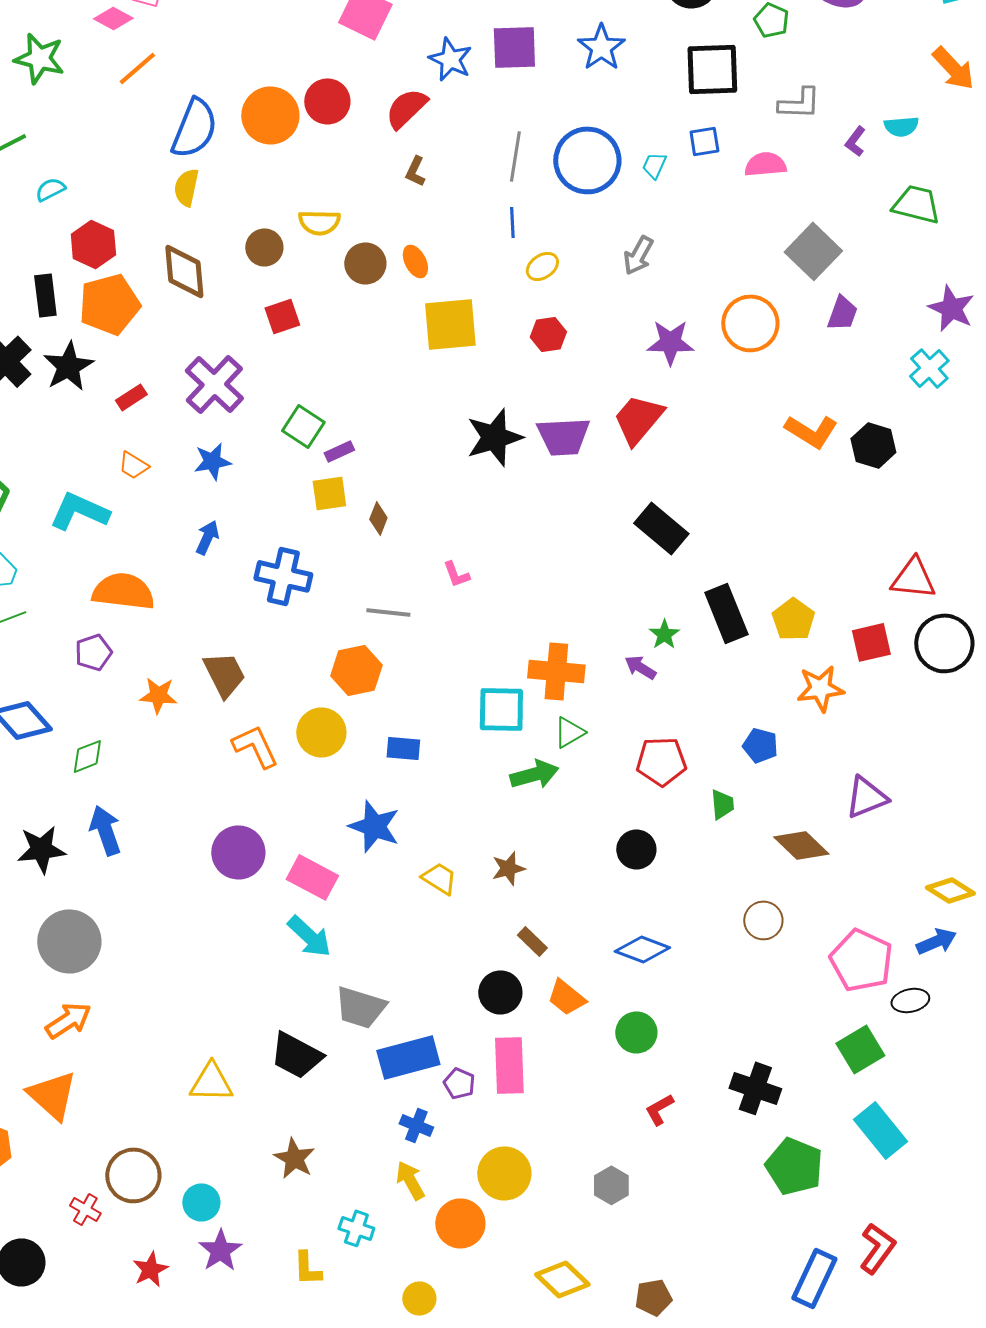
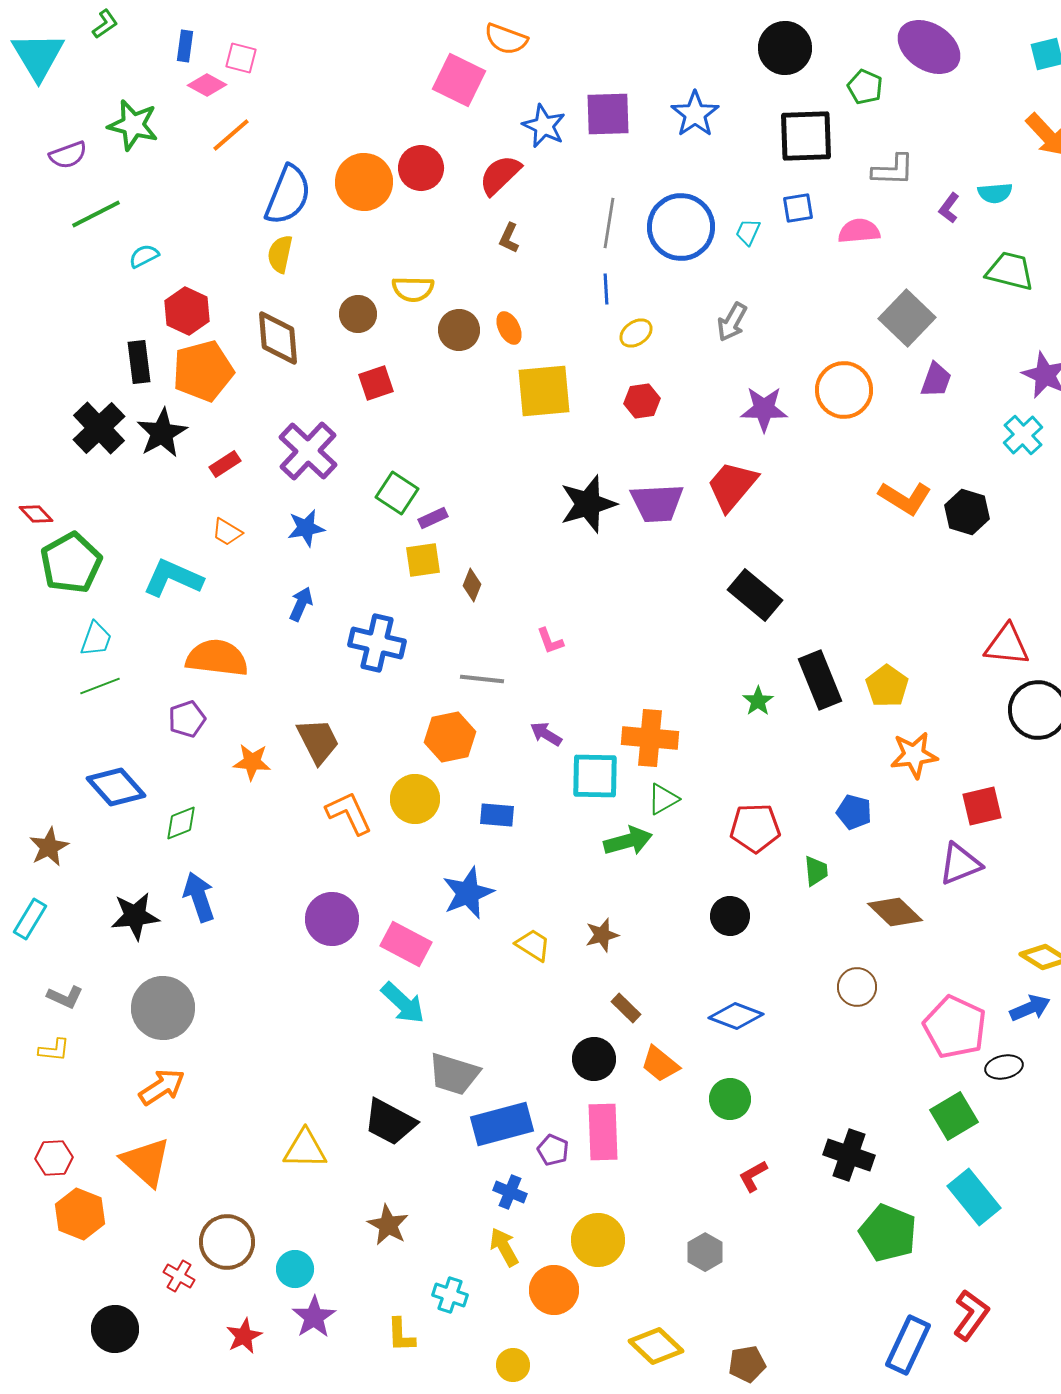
red square: (871, 642) -> (982, 806), moved
purple arrow: (640, 667) -> (546, 734), moved
blue star: (374, 826) -> (468, 893), turned 30

